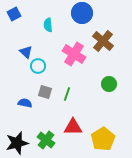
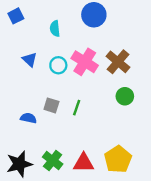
brown cross: (103, 41) -> (118, 62), moved
cyan circle: (38, 66) -> (58, 65), moved
red triangle: (73, 127) -> (84, 163), moved

